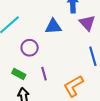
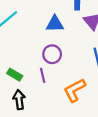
purple circle: (30, 48) -> (52, 54), moved

